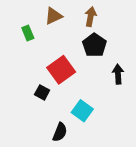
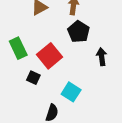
green rectangle: (28, 33) -> (18, 48), moved, size x1.5

